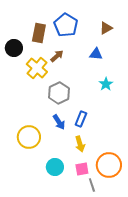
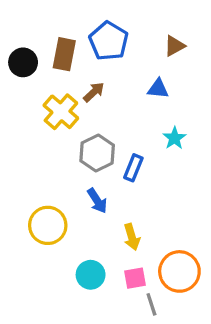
black circle: (14, 48) -> (23, 62), moved
blue rectangle: (81, 119) -> (133, 168), moved

